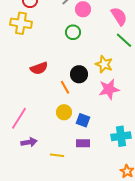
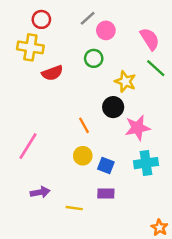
yellow star: (104, 64) -> (125, 82), moved
red semicircle: (39, 68) -> (52, 73), moved
black circle: (79, 74) -> (113, 107), moved
pink line: (19, 118) -> (28, 146), moved
cyan cross: (121, 136) -> (146, 163), moved

